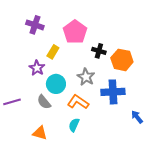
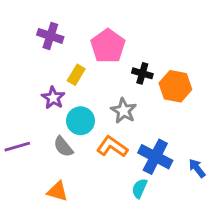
blue cross: (113, 92) -> (155, 157), moved, turned 30
cyan semicircle: (74, 125) -> (139, 188), moved

